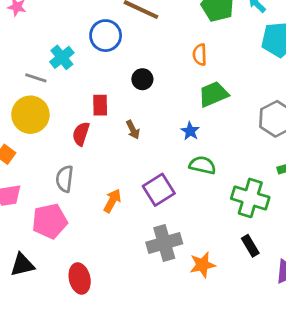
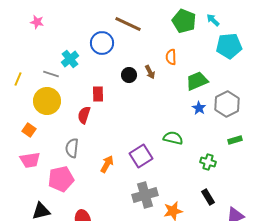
green trapezoid: (213, 94) -> (197, 81), moved
brown arrow: (133, 130) -> (150, 72), moved
blue star: (190, 131) -> (199, 108), moved
green cross: (250, 198) -> (208, 162), size x0.6

